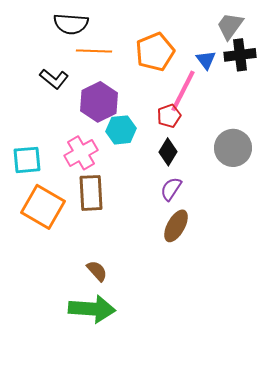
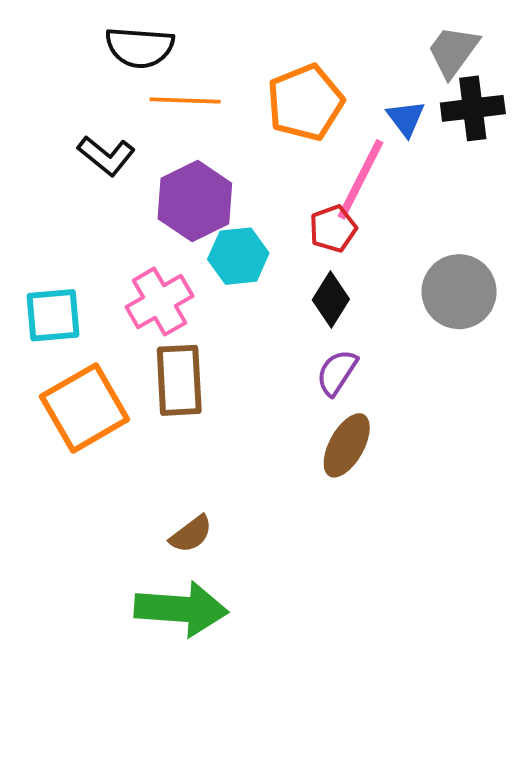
orange square: (43, 207) -> (85, 408), turned 30
brown semicircle: (97, 271) -> (191, 534), turned 95

